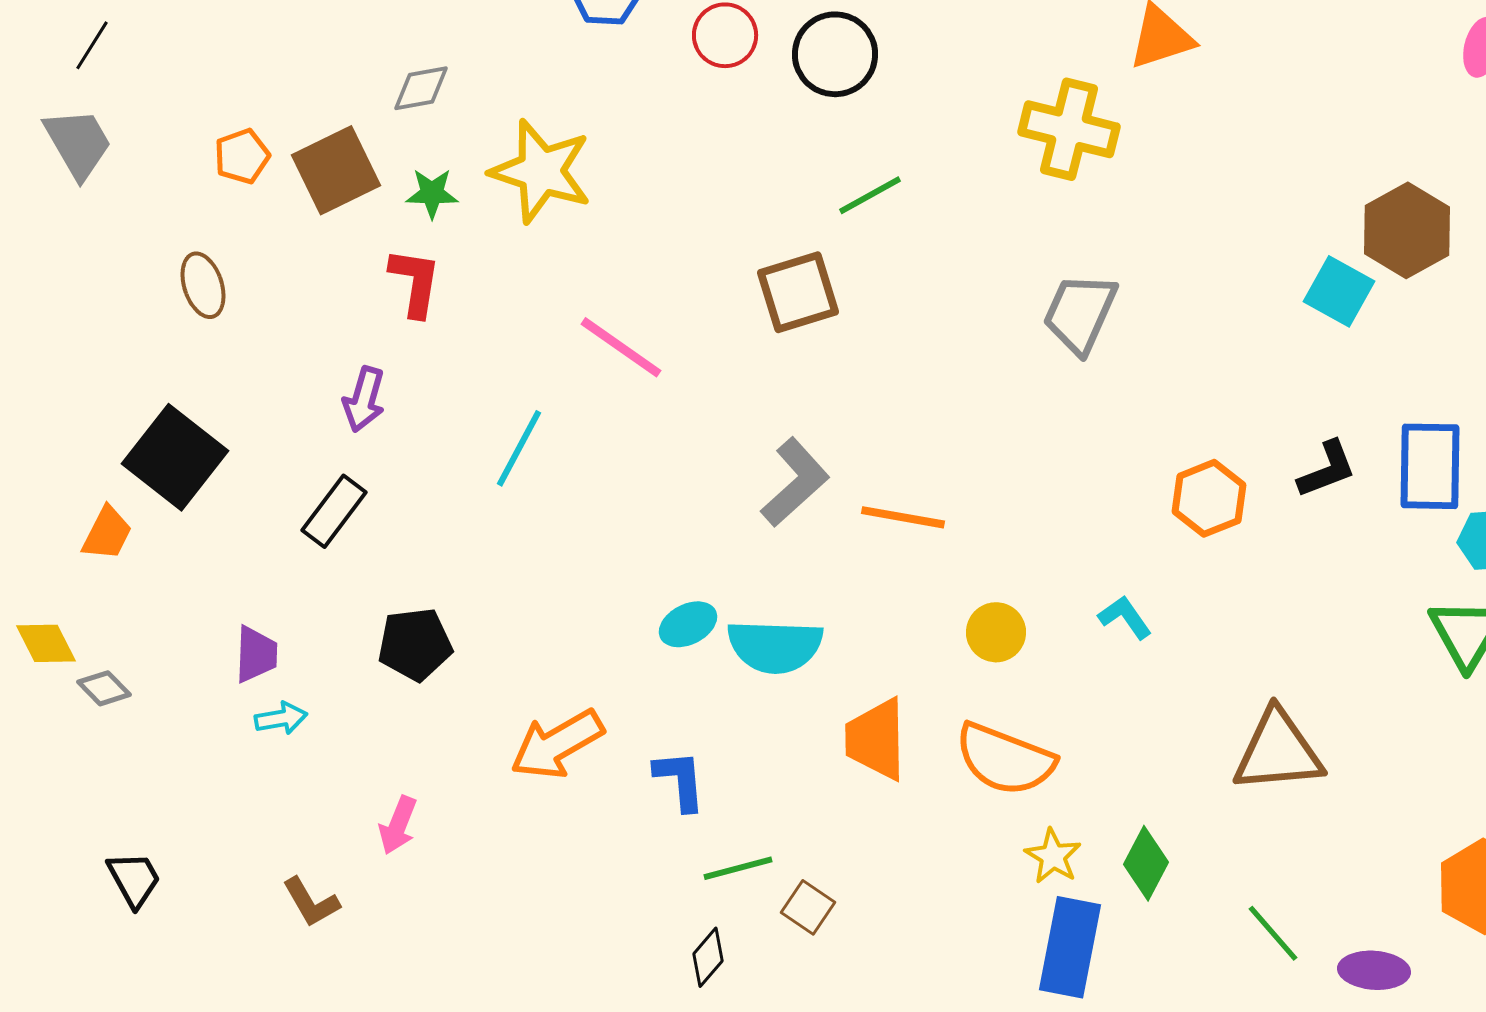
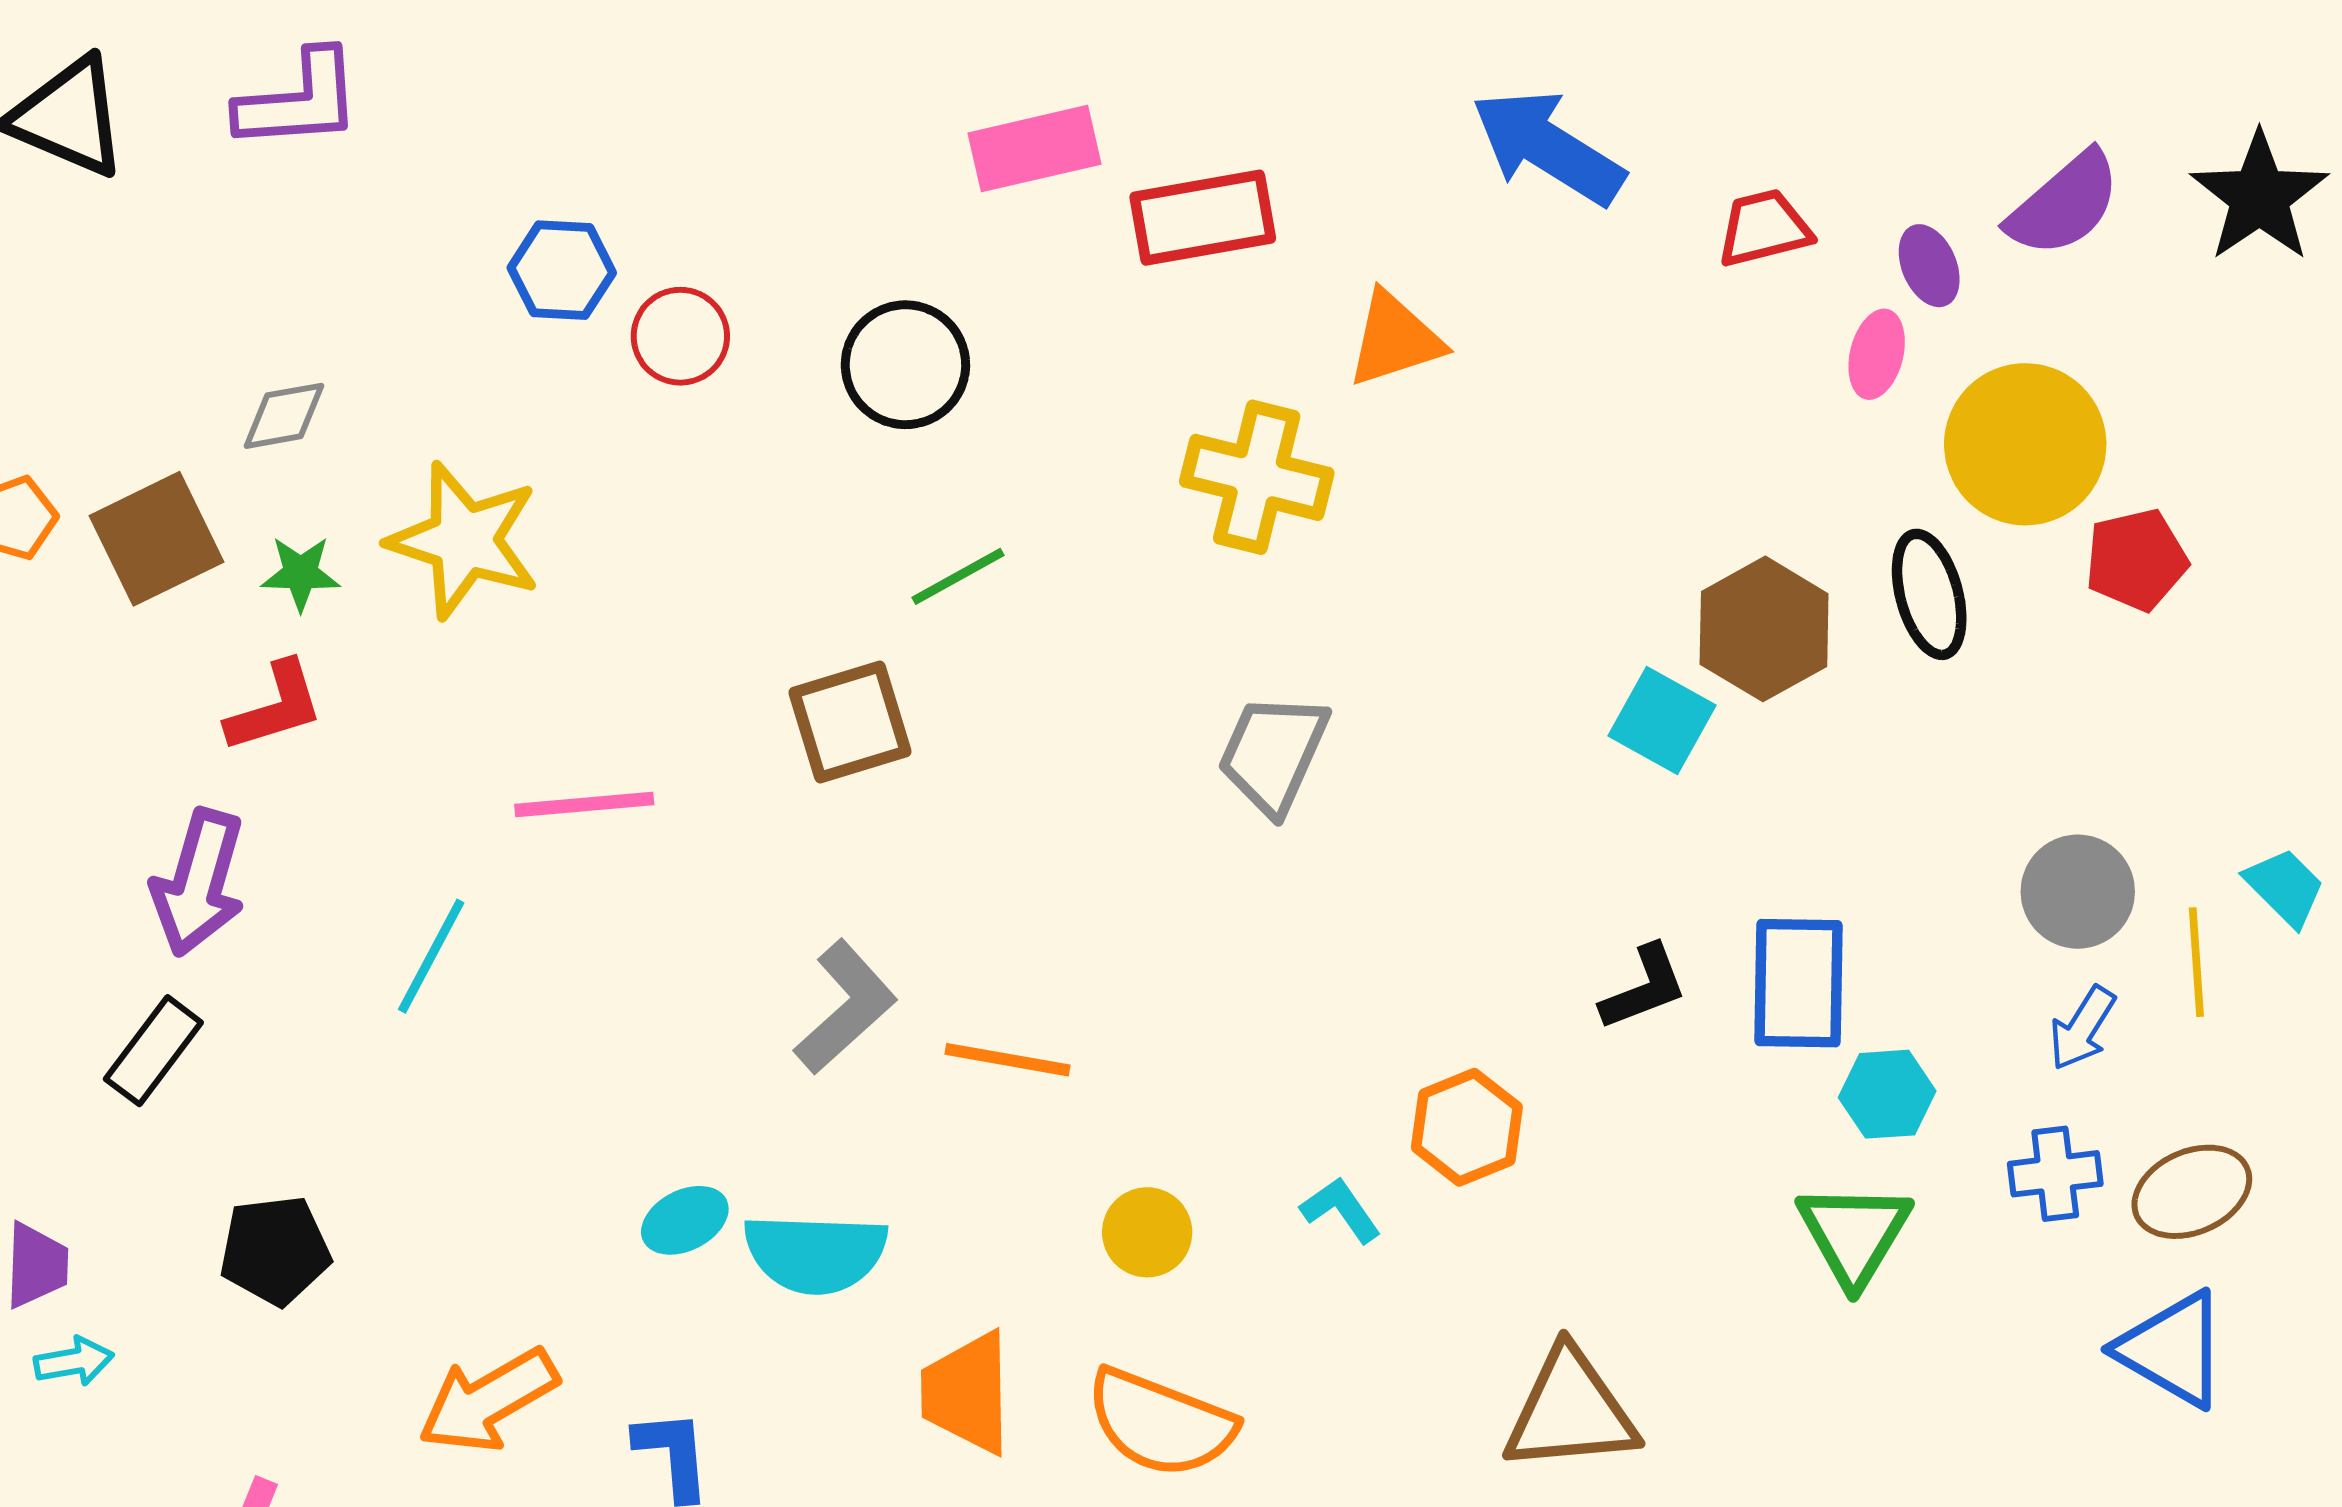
red circle: (725, 35) -> (680, 336), moved
red L-shape: (415, 282) -> (275, 707), turned 64
pink line: (621, 347) -> (584, 805), turned -40
purple arrow: (364, 399) -> (199, 883), size x1.5
orange hexagon: (1209, 498) -> (1467, 1127), moved

